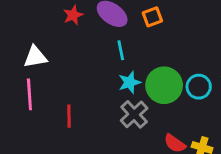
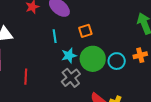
orange square: (152, 17) -> (85, 31), moved
cyan line: (121, 50) -> (55, 36), moved

